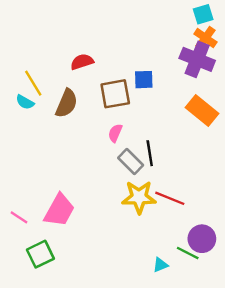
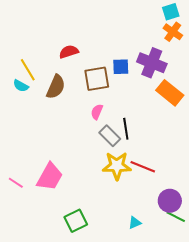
purple cross: (197, 59) -> (152, 63), moved
green line: (188, 253) -> (176, 217), moved
green square: (40, 254) -> (76, 221), moved

